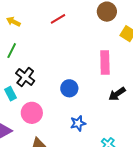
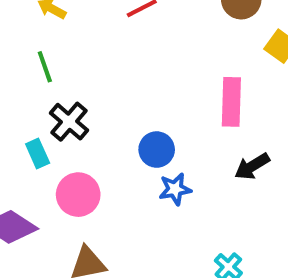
green line: (12, 51) -> (45, 67), turned -49
blue star: (78, 123) -> (175, 189), moved

